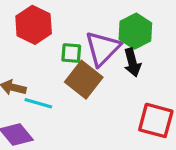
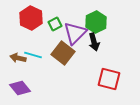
green square: (71, 53) -> (55, 24), moved, turned -32
cyan line: (38, 103) -> (33, 55), moved

